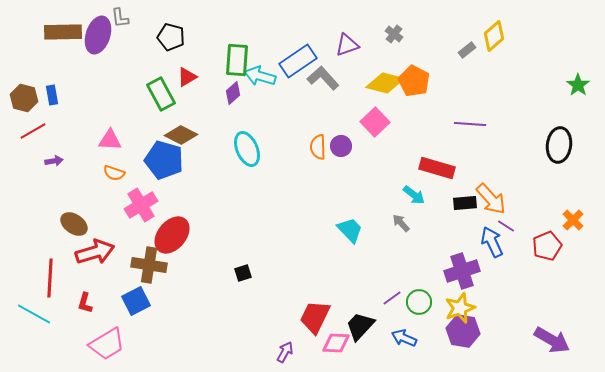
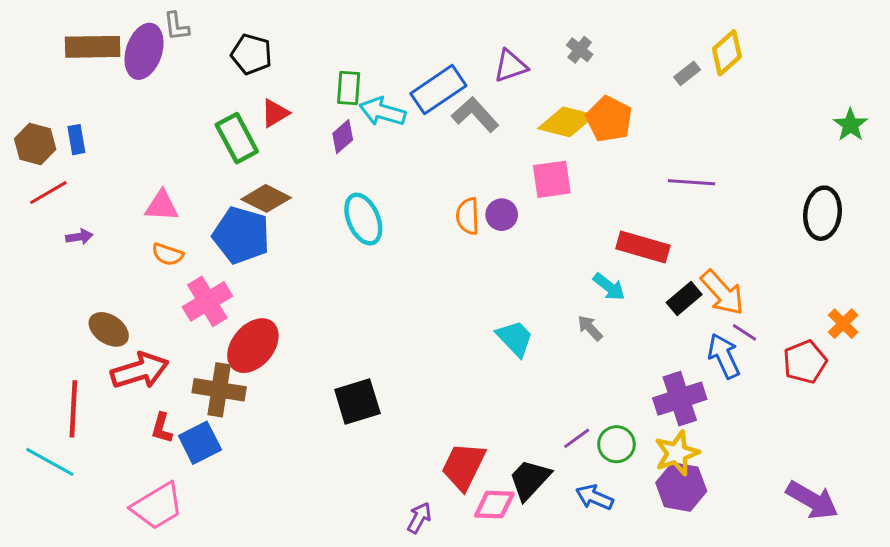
green rectangle: (237, 60) -> (349, 88), size x0.7
pink square: (375, 122) -> (552, 179), turned 36
black rectangle: (465, 203) -> (684, 299), turned -35
black square: (243, 273) -> (357, 402), size x1.8
red L-shape: (85, 303) -> (162, 428), moved

